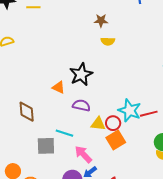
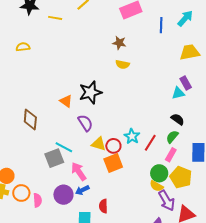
purple semicircle: (81, 105) -> (85, 123), turned 36
cyan star: (130, 110) -> (132, 136), size x0.7
red line: (149, 114) -> (150, 143), turned -54
gray square: (46, 146) -> (54, 158), moved, turned -30

